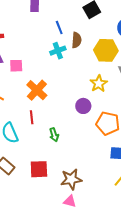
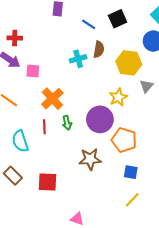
blue line: (59, 28) -> (89, 24), moved, turned -40
purple circle: (83, 106) -> (100, 119), size x1.6
green arrow: (54, 135) -> (67, 123), moved
brown star: (71, 179) -> (90, 159), moved

